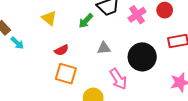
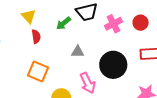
red semicircle: (62, 50) -> (36, 36), moved, turned -80

